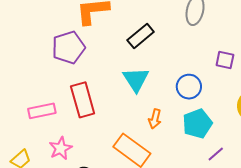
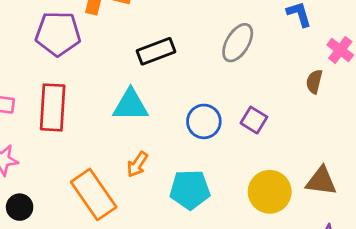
cyan triangle: (136, 79) -> (131, 105), turned 44
blue circle: (189, 87) -> (204, 121), moved

